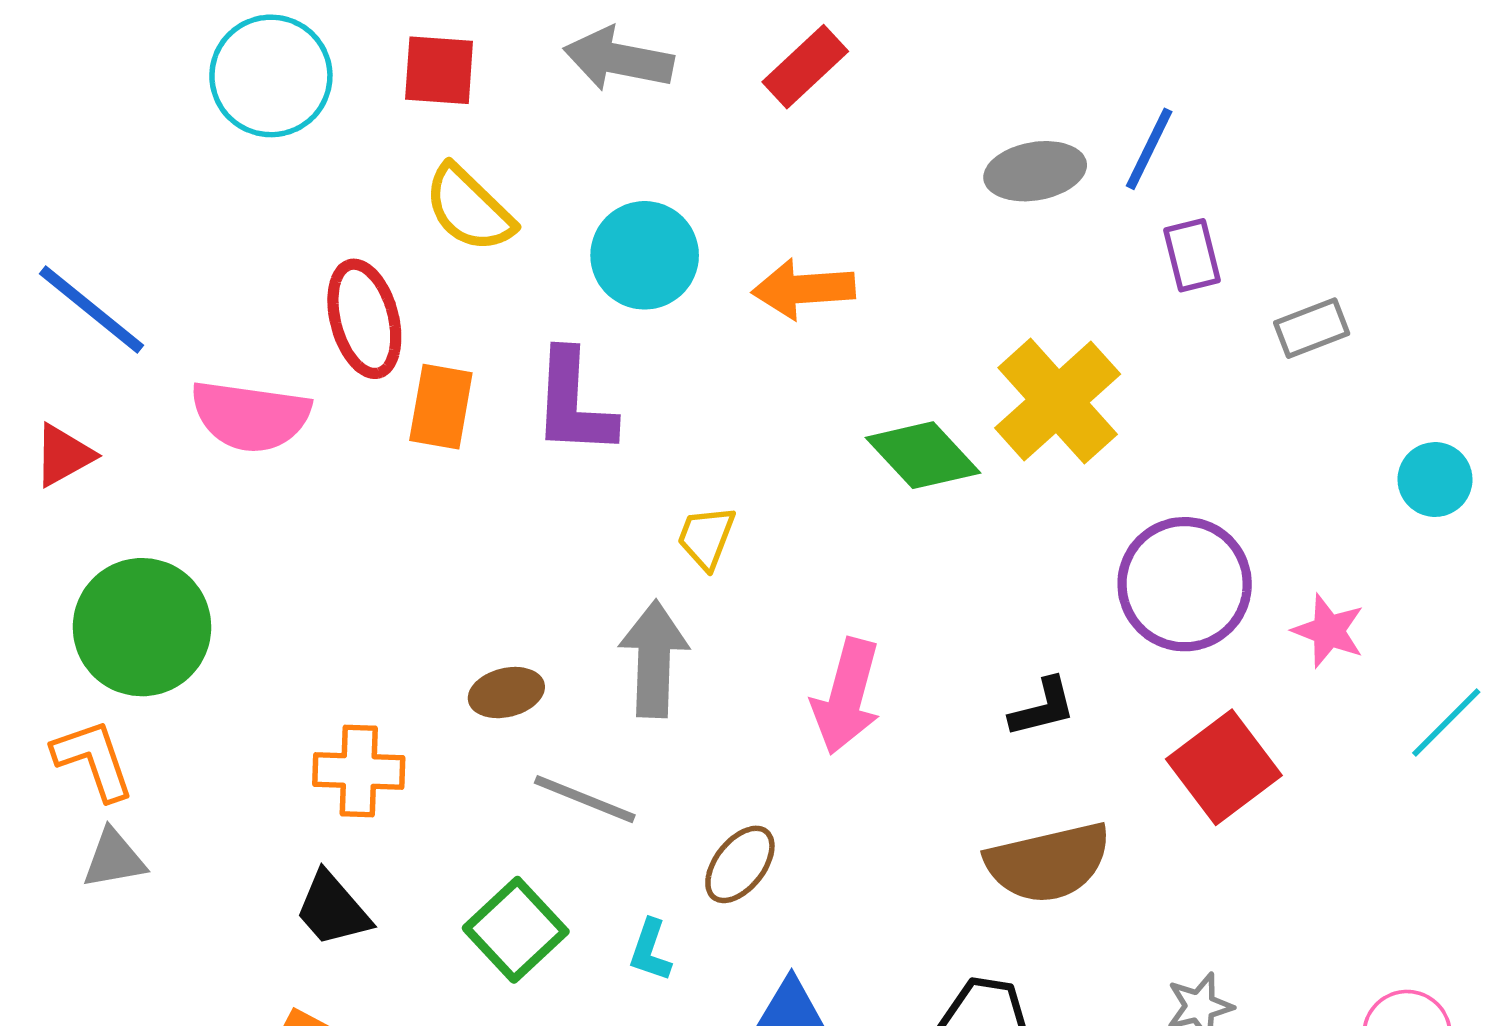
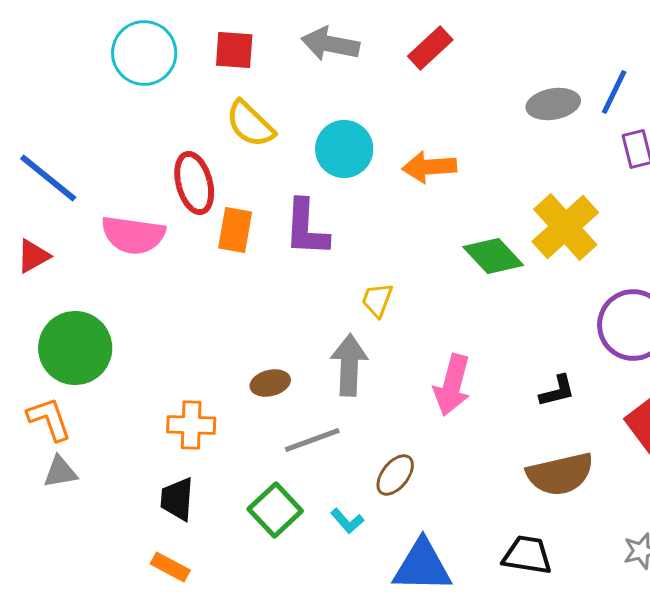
gray line: (585, 799) -> (312, 440), turned -42
black trapezoid: (333, 909) -> (177, 499), turned 45
cyan L-shape: (650, 950) -> (347, 521), turned -60

